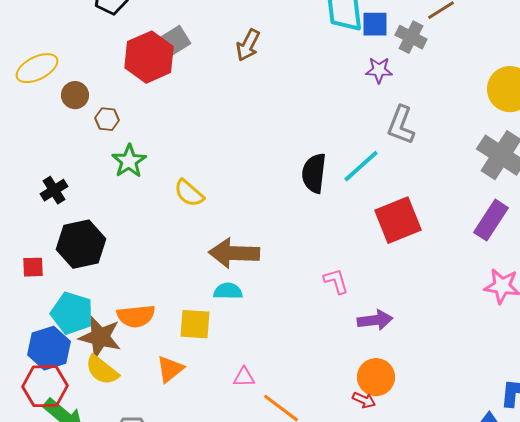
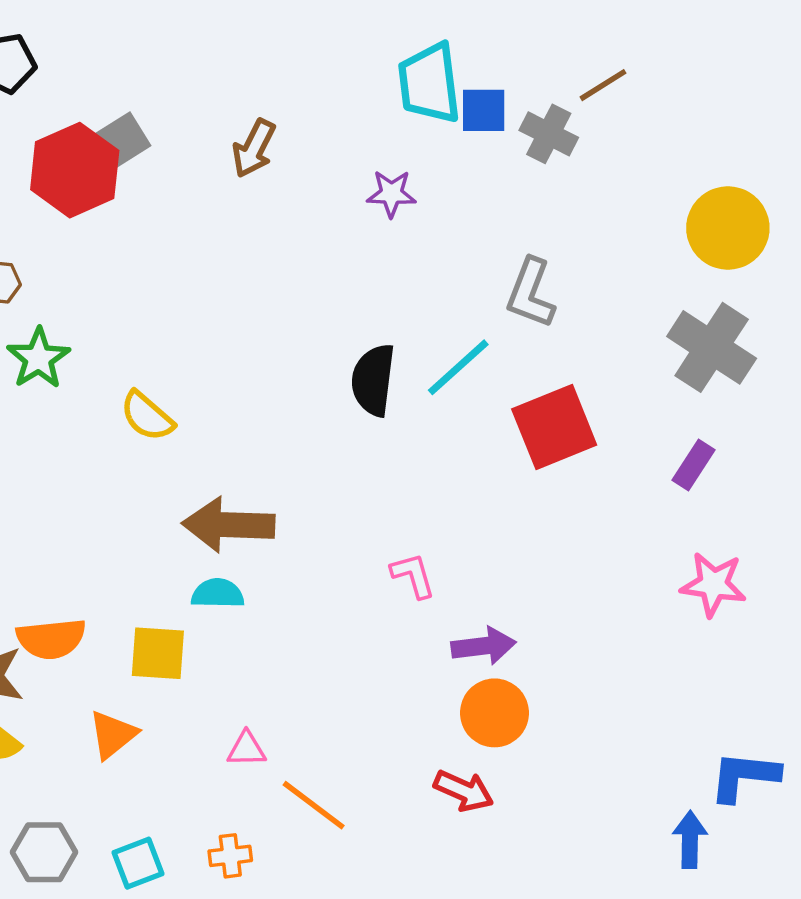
purple star: (379, 70) -> (391, 194), moved
red square: (398, 220) -> (554, 427), moved
purple rectangle: (491, 220) -> (693, 465), size x0.7
orange circle: (376, 377) -> (494, 713), moved
red arrow: (364, 400) -> (464, 791), size x1.4

